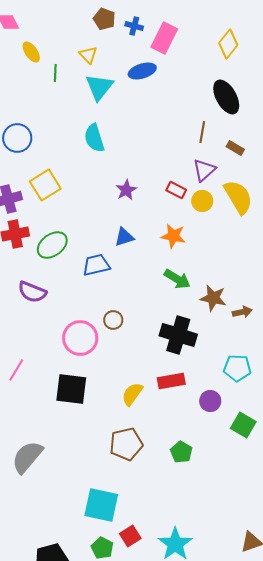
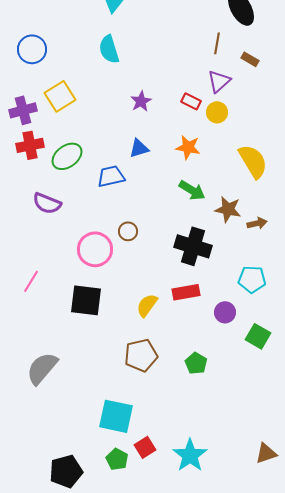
yellow semicircle: (238, 197) -> (253, 161), moved

